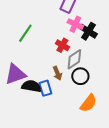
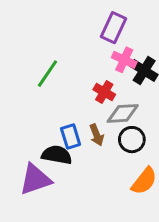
gray diamond: (74, 59) -> (123, 113), turned 30
purple triangle: (15, 74) -> (35, 179), moved
blue rectangle: (45, 88) -> (71, 136), moved

